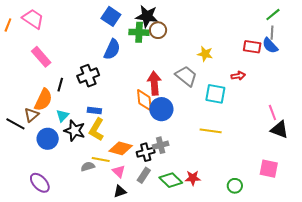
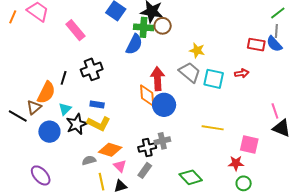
blue semicircle: (112, 49) -> (134, 44), moved
yellow star: (205, 54) -> (197, 50), moved
pink rectangle: (41, 57) -> (75, 30), moved
cyan square: (215, 94) -> (214, 79), moved
yellow L-shape: (97, 129) -> (99, 124), turned -95
black star: (75, 131) -> (77, 124), turned 30
orange diamond: (121, 148) -> (110, 150), moved
yellow line: (101, 159) -> (102, 182), moved, turned 66
pink square: (269, 169) -> (249, 144), moved
red star: (193, 178) -> (236, 163), moved
green diamond: (171, 180) -> (191, 177), moved
green circle: (235, 186) -> (244, 183), moved

